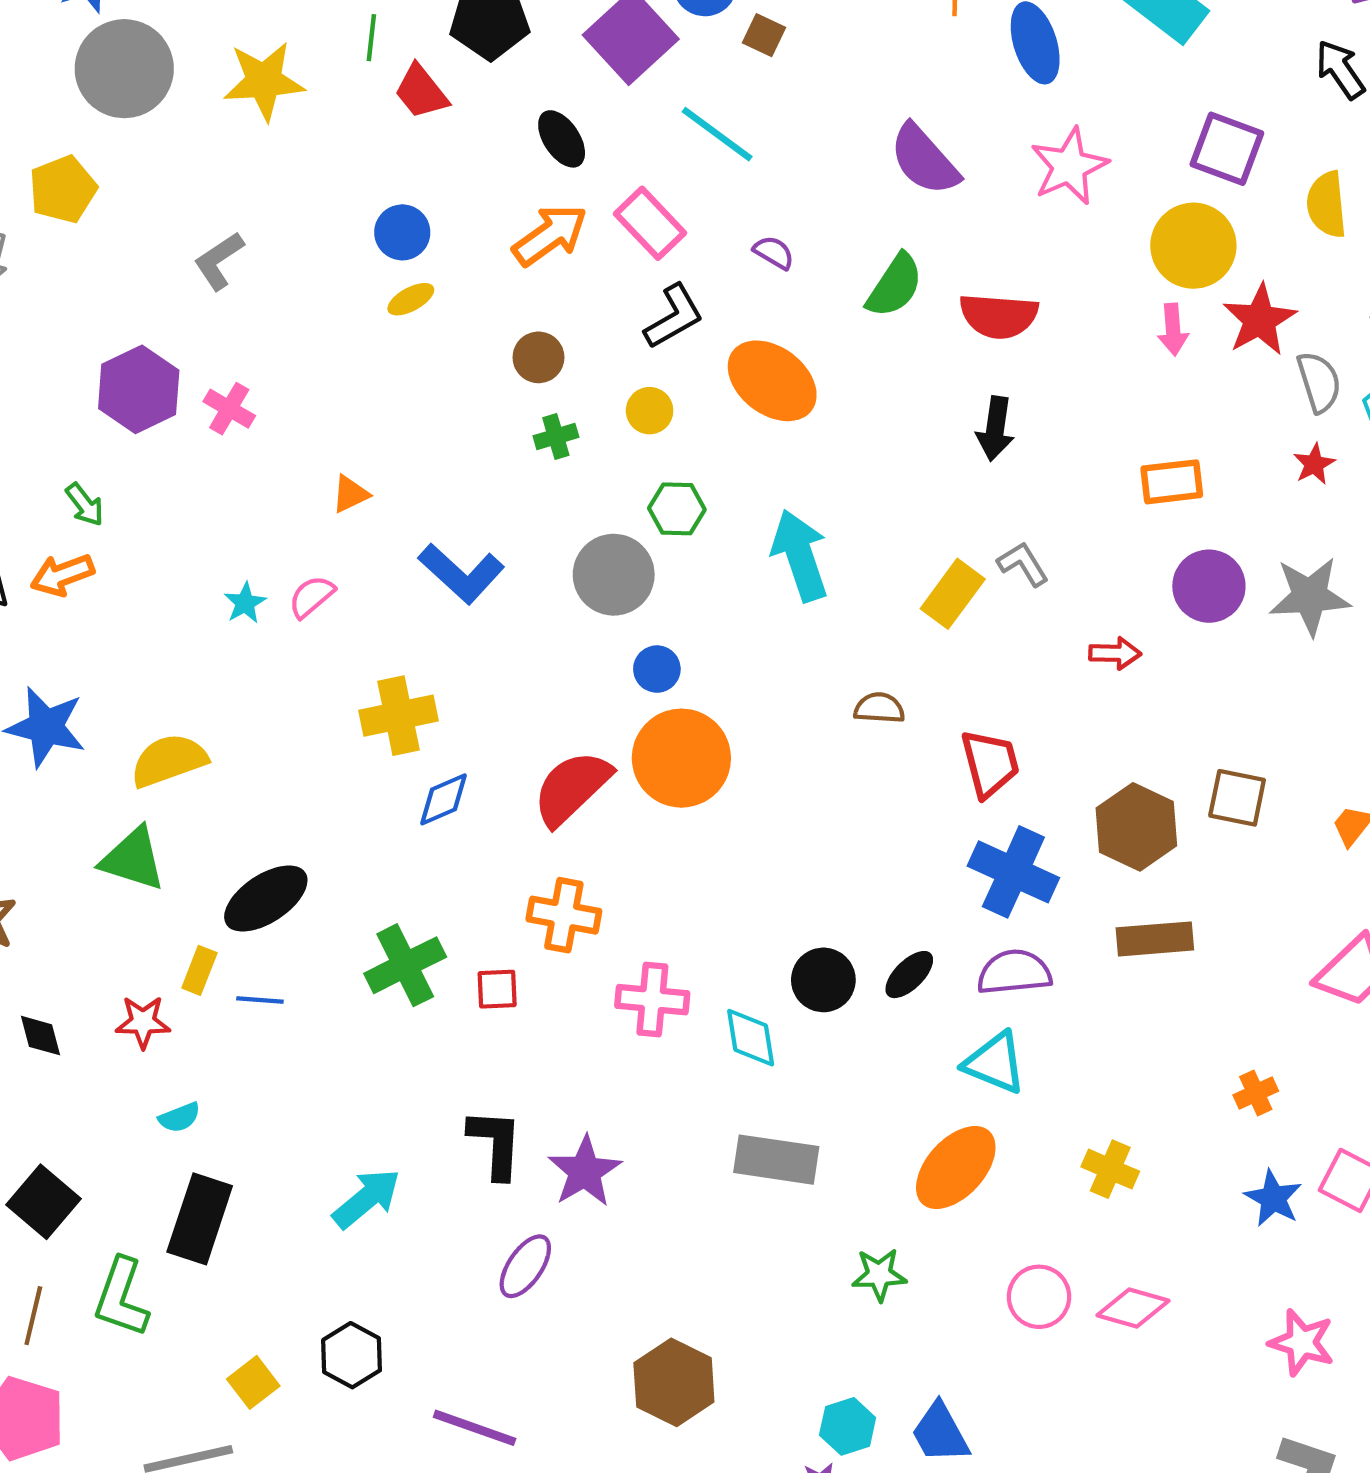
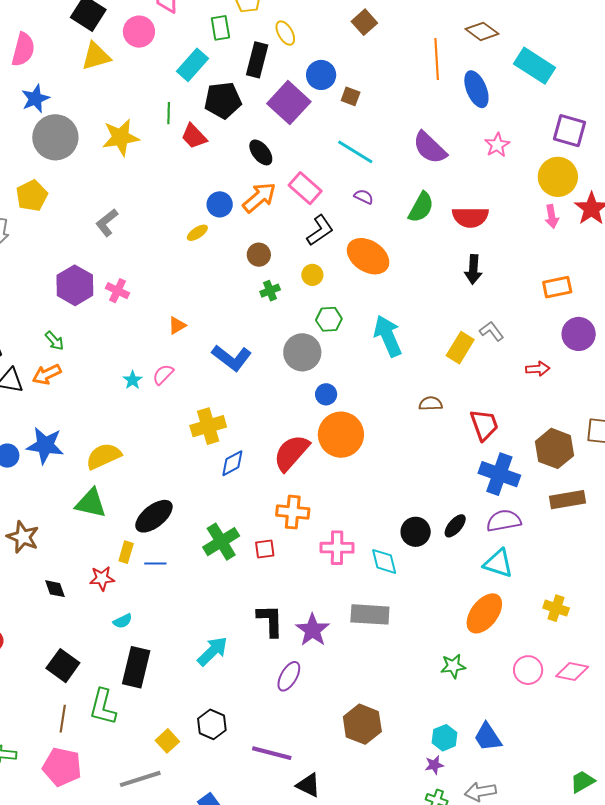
cyan line: (717, 134) -> (355, 152), moved
pink star: (1069, 166) -> (497, 145), size x0.7
blue circle: (402, 232) -> (220, 204), moved
gray rectangle: (776, 1160) -> (370, 614), moved

